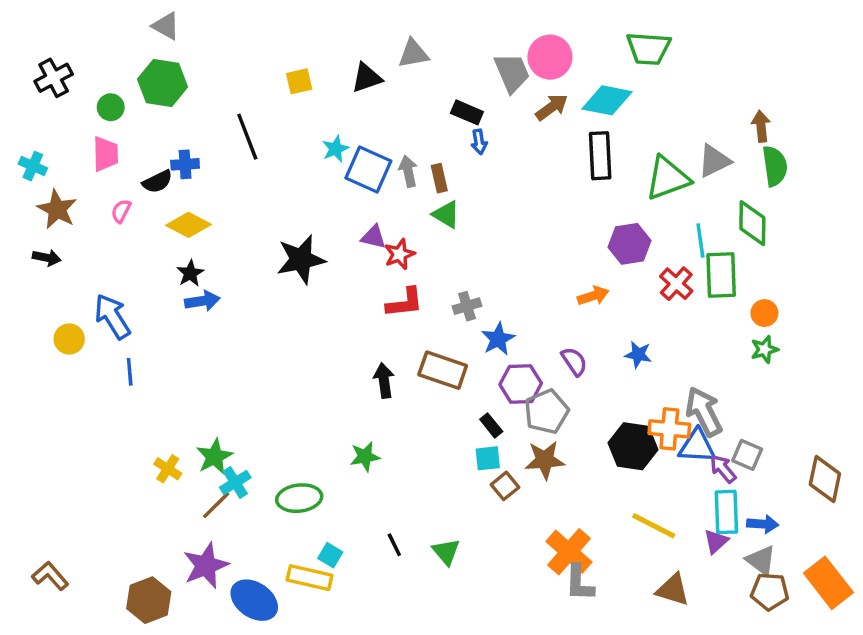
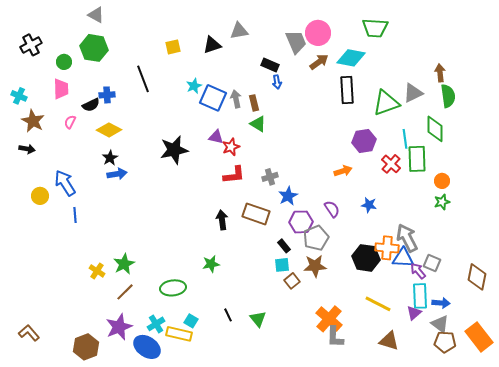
cyan cross: (235, 483) -> (156, 324), moved

